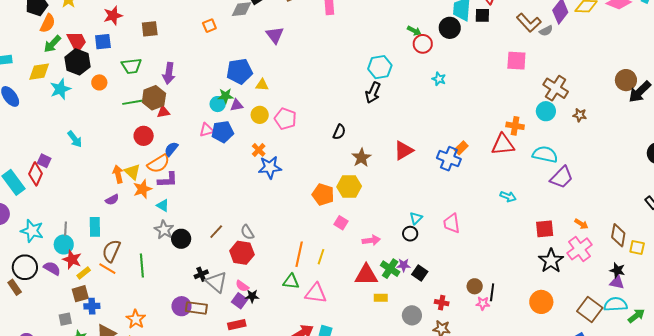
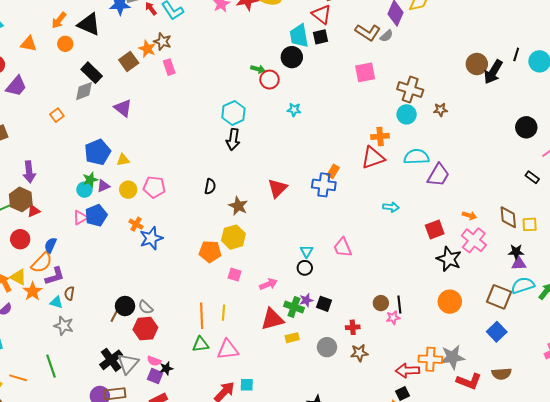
black circle: (181, 239) -> (125, 306), moved
brown semicircle: (111, 251) -> (69, 293), moved, size x0.6
black cross: (201, 274) -> (111, 360), size x1.6
gray triangle: (216, 282) -> (128, 364), turned 45

